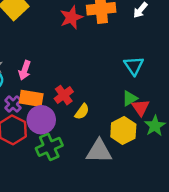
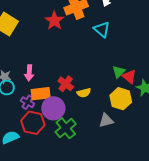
cyan triangle: (134, 66) -> (102, 29), moved
yellow semicircle: (82, 112) -> (84, 93), turned 56
gray triangle: (99, 151) -> (106, 120), size x0.7

